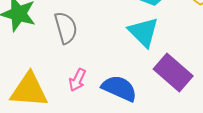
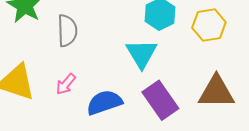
blue semicircle: (119, 88) -> (104, 102), turned -57

